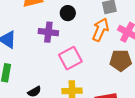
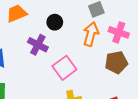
purple cross: (48, 32) -> (38, 45), turned 30

